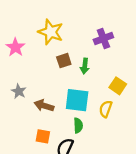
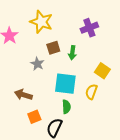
gray star: (19, 91) -> (37, 64), moved
brown arrow: (44, 106) -> (23, 95), moved
orange square: (43, 136) -> (34, 117), turned -32

